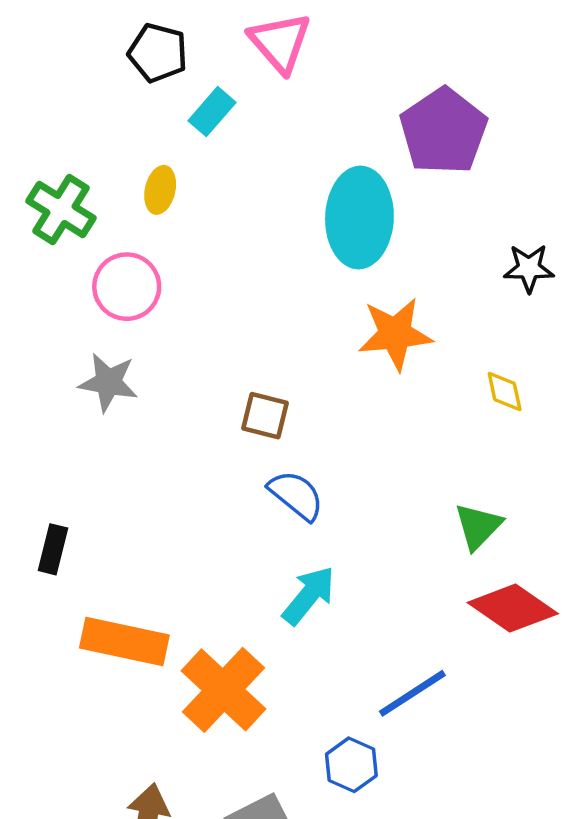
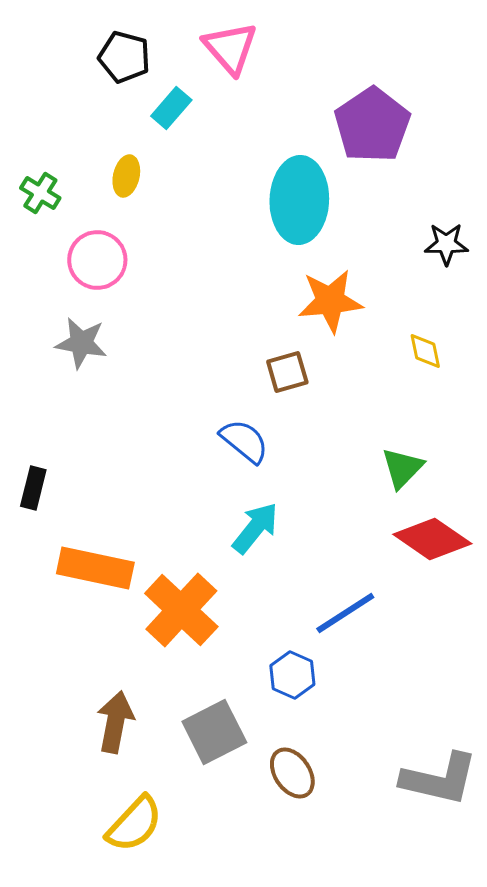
green cross: (61, 209) -> (40, 193), size x0.7
brown square: (265, 416) -> (287, 372), moved, turned -30

